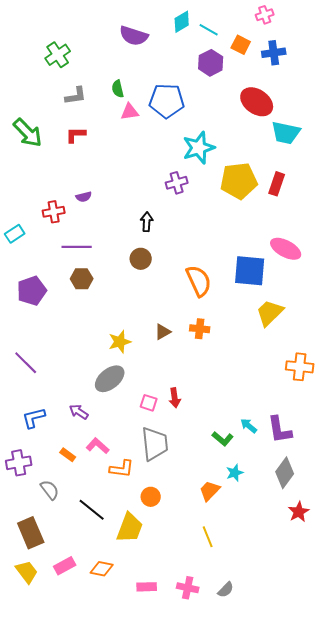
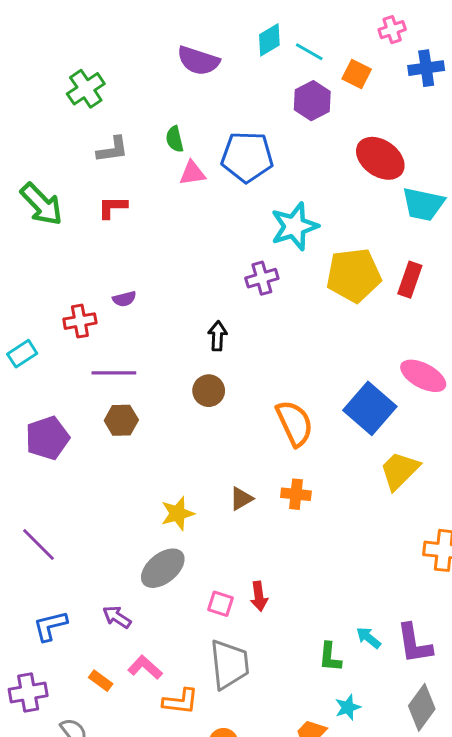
blue cross: (274, 53) -> (426, 68), moved
blue square: (250, 271) -> (370, 408), turned 36
green L-shape: (223, 439) -> (330, 657), turned 55

